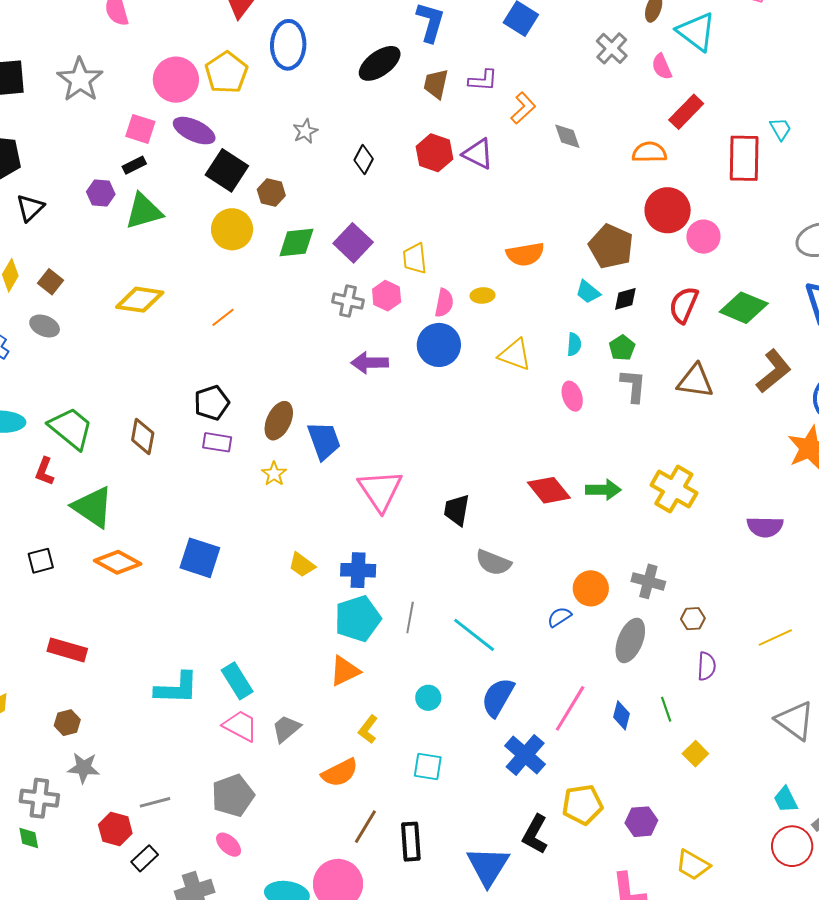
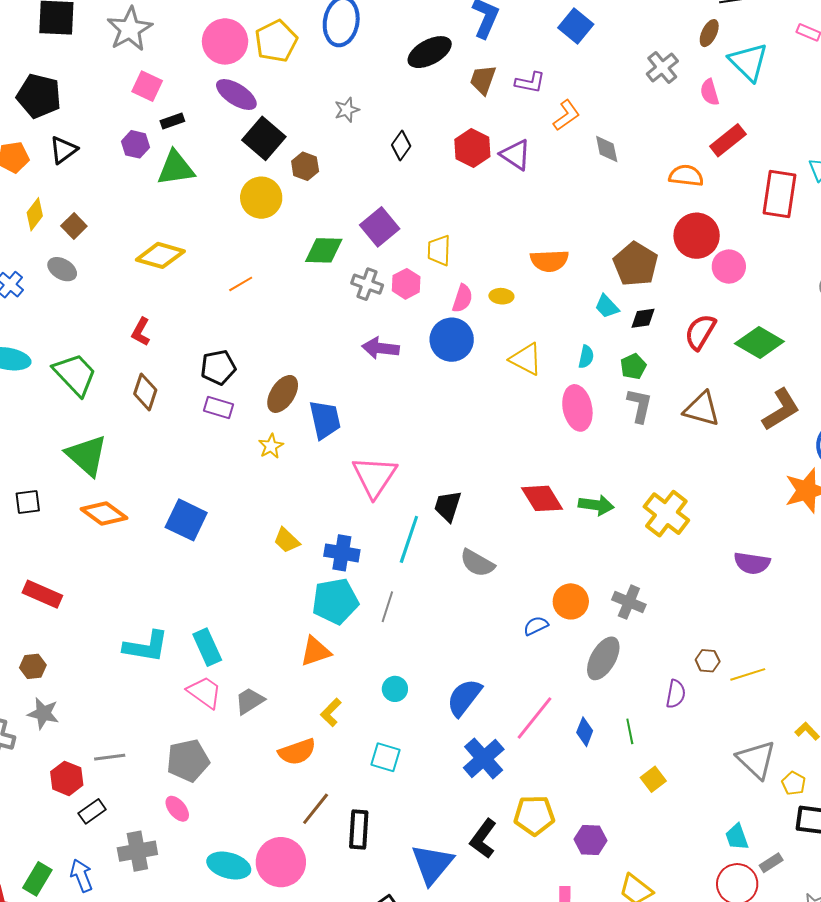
pink square: (140, 129) -> (147, 86), moved
green diamond: (296, 243) -> (324, 250), moved
pink ellipse: (572, 396) -> (577, 408), size x1.5
red L-shape: (45, 471) -> (141, 332), moved
brown hexagon: (693, 619) -> (708, 661), moved
cyan line: (474, 635) -> (409, 539), moved, turned 63

